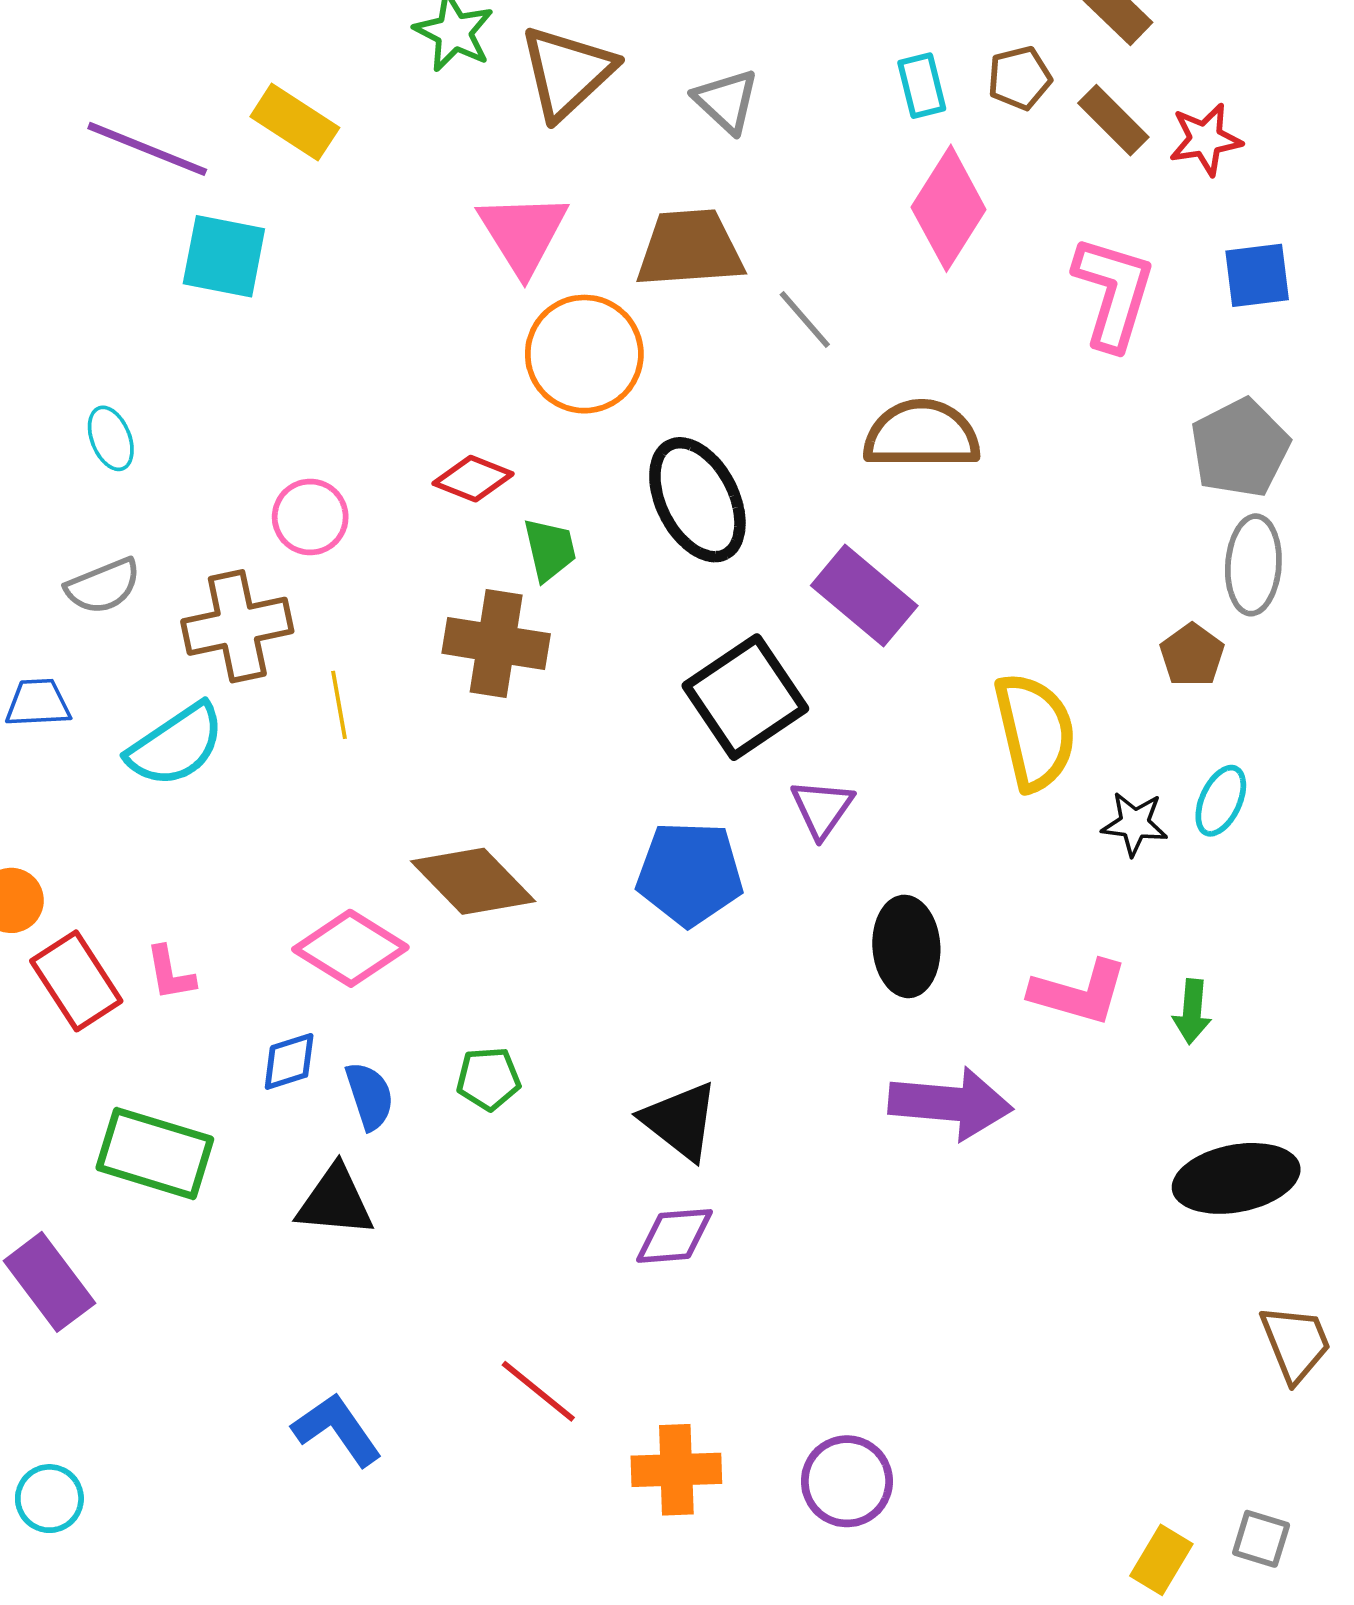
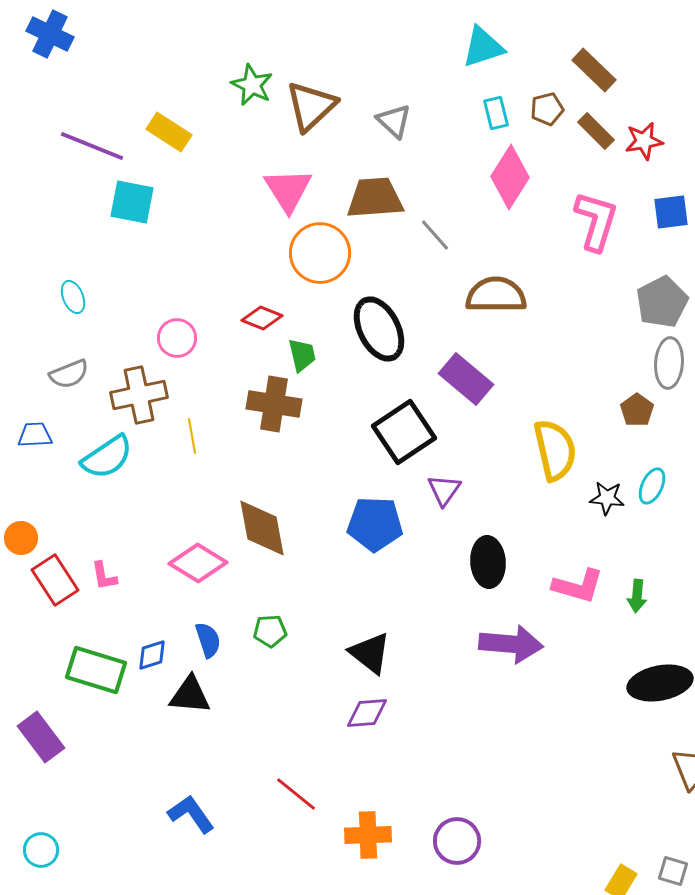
brown diamond: (473, 881) -> (262, 528), turned 34
blue diamond: (289, 1061) -> (152, 655), moved

